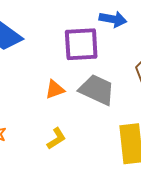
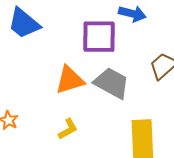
orange triangle: (55, 89) -> (70, 80), size x1.5

